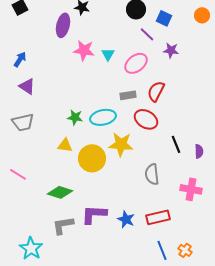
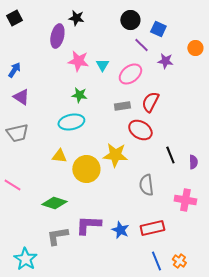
orange circle: (202, 15) -> (195, 48), moved
green star: (75, 117) -> (79, 95), moved
cyan ellipse: (103, 117) -> (71, 122), moved

